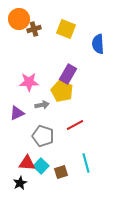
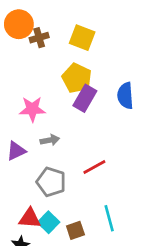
blue semicircle: (98, 44) -> (125, 96), moved
yellow pentagon: (62, 91) -> (77, 78), moved

